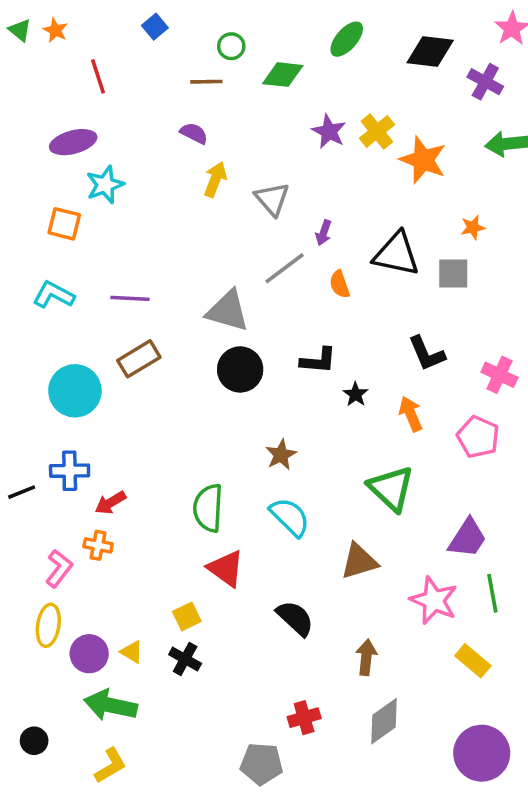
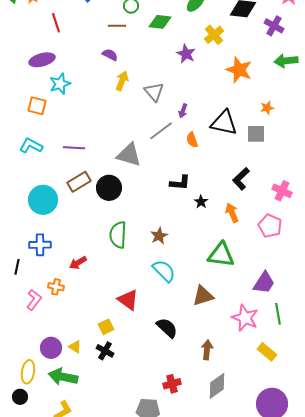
yellow cross: (377, 131) -> (214, 35), moved
black L-shape: (427, 353) -> (241, 179), turned 70
black circle: (240, 369) -> (109, 188), moved
green triangle: (391, 488) -> (221, 255), turned -36
black line: (22, 492) -> (17, 267), moved, turned -56
red arrow: (110, 503) -> (78, 263), moved
green semicircle: (208, 508) -> (118, 235), moved
yellow ellipse: (48, 625) -> (28, 372), moved

